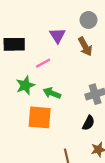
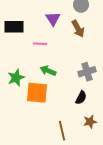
pink line: (43, 63) -> (40, 44), turned 32
green star: (25, 85) -> (16, 78), moved

